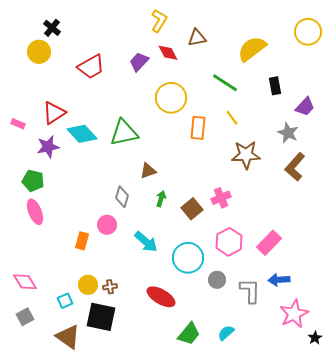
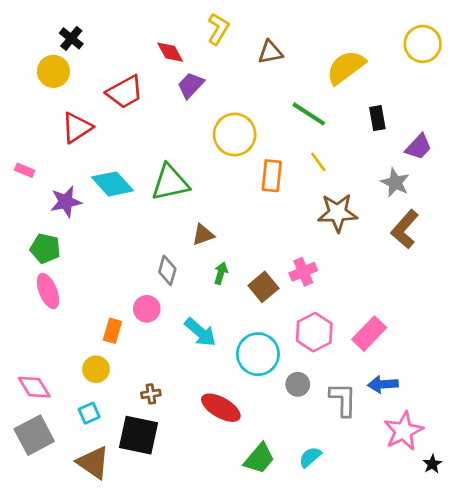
red diamond: (168, 53) -> (170, 52), moved
red triangle: (54, 113) -> (77, 128), moved
yellow circle: (88, 285) -> (96, 369), moved
gray square: (25, 317) -> (34, 435), size x1.6

